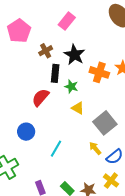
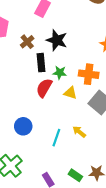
orange cross: (99, 72) -> (89, 74), moved
red semicircle: (40, 97) -> (44, 88), moved
yellow arrow: (95, 148) -> (79, 132), moved

